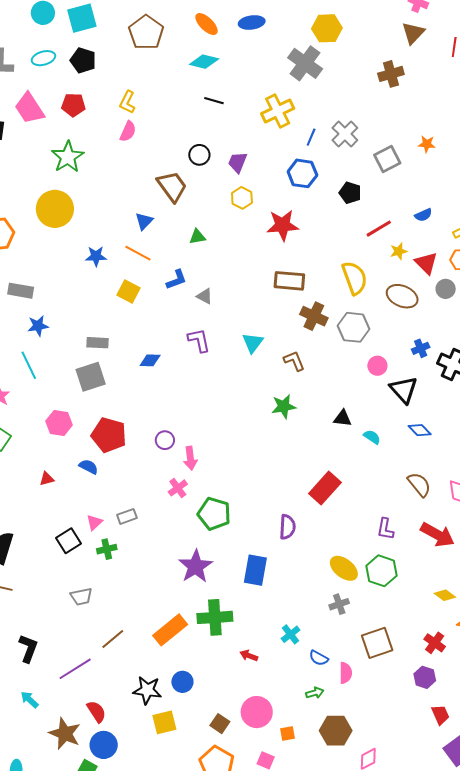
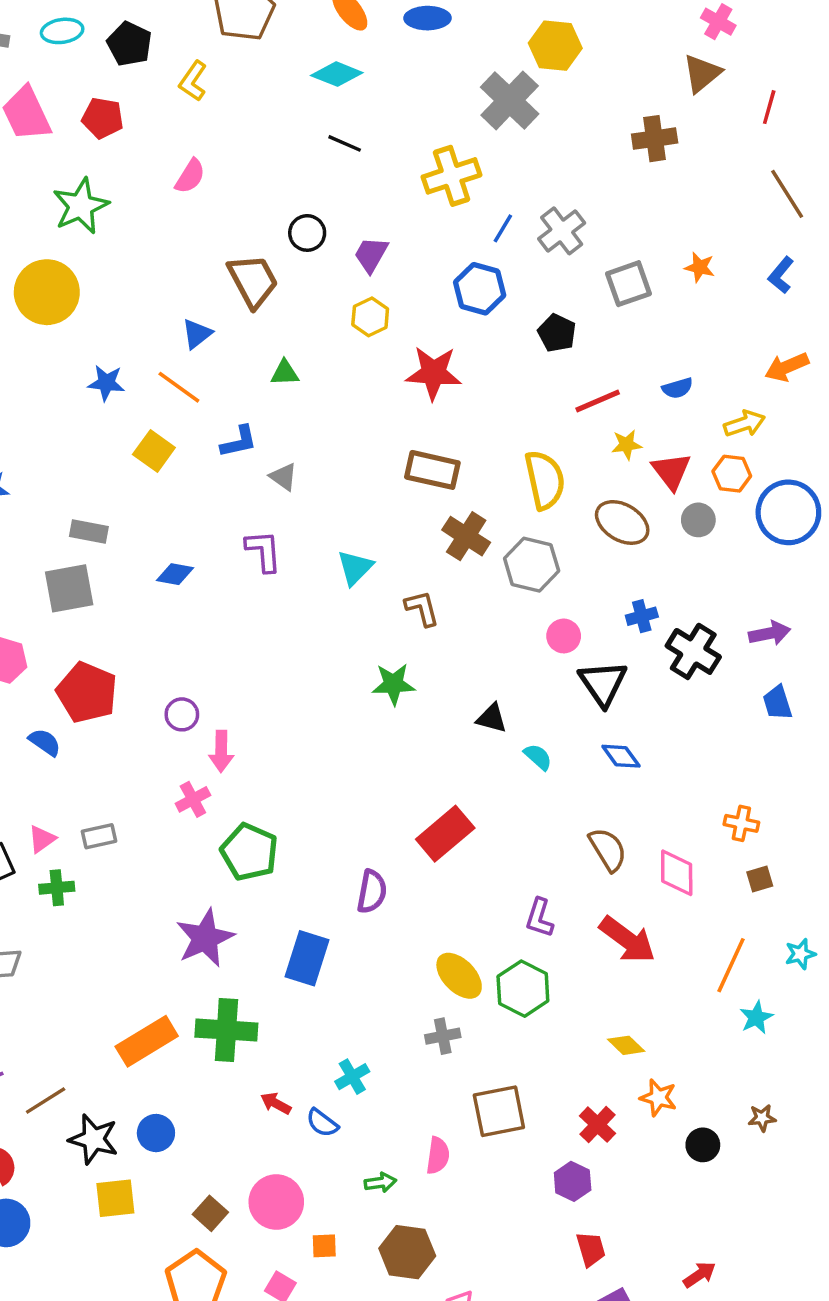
yellow L-shape: (127, 102) -> (193, 81), moved
brown line: (113, 639) -> (46, 1101), moved
blue semicircle: (319, 658) -> (322, 1123), moved

